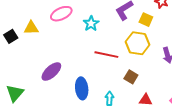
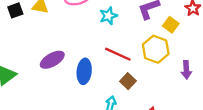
brown square: (131, 77) -> (128, 81), moved
blue ellipse: (82, 88) -> (84, 71), moved

